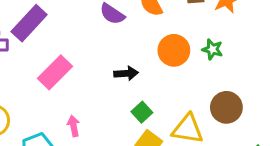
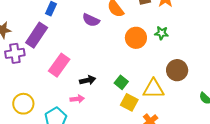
black arrow: (126, 73) -> (88, 80), moved
pink arrow: (74, 126) -> (77, 99), turned 104

